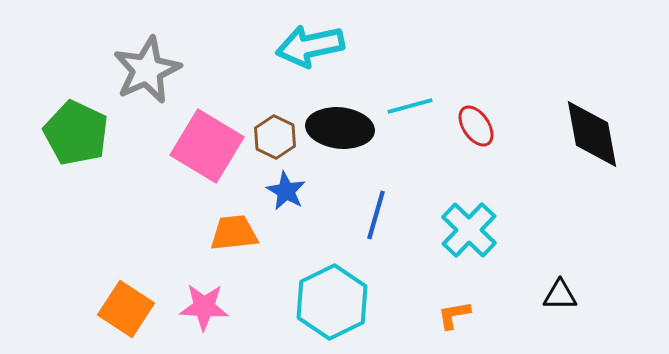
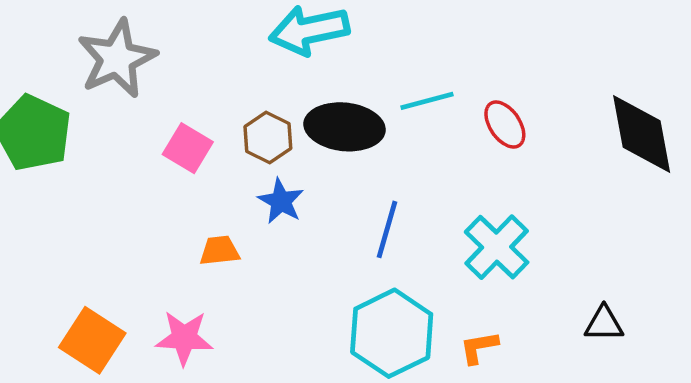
pink square: (207, 146) -> (188, 148), size x0.6
orange trapezoid: (234, 233) -> (220, 251), size x0.7
cyan hexagon: (332, 302) -> (392, 333), moved

